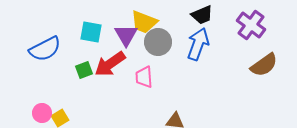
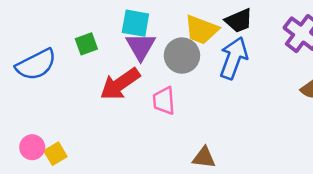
yellow trapezoid: (144, 22) -> (201, 30), moved
cyan square: (91, 32) -> (135, 23), moved
green square: (84, 70) -> (86, 44), moved

